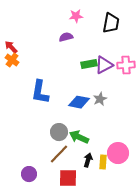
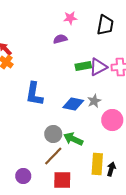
pink circle: (118, 153) -> (112, 120), moved
black arrow: (88, 160) -> (111, 169), moved
yellow rectangle: (103, 162) -> (97, 164), size x1.5

